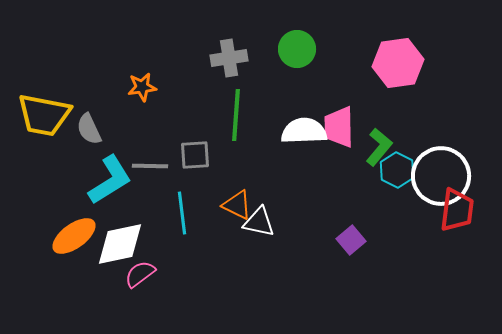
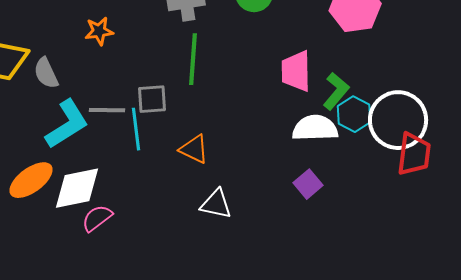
white semicircle: (304, 131) -> (315, 128), moved
cyan line: (182, 213) -> (136, 129), moved
white triangle: (259, 222) -> (216, 204), moved

